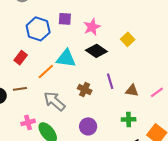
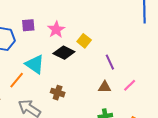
yellow square: (128, 39) -> (84, 41), moved
cyan triangle: (66, 58) -> (35, 64), turned 35
purple line: (110, 81) -> (110, 62), moved

